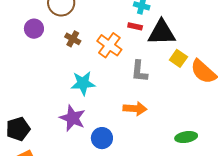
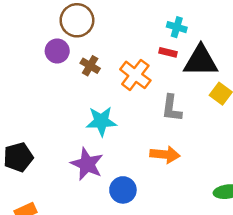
purple circle: (34, 29) -> (57, 51), moved
black pentagon: (18, 129) -> (18, 157), moved

